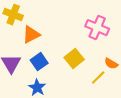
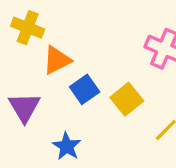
blue square: (39, 62) -> (85, 89), moved

